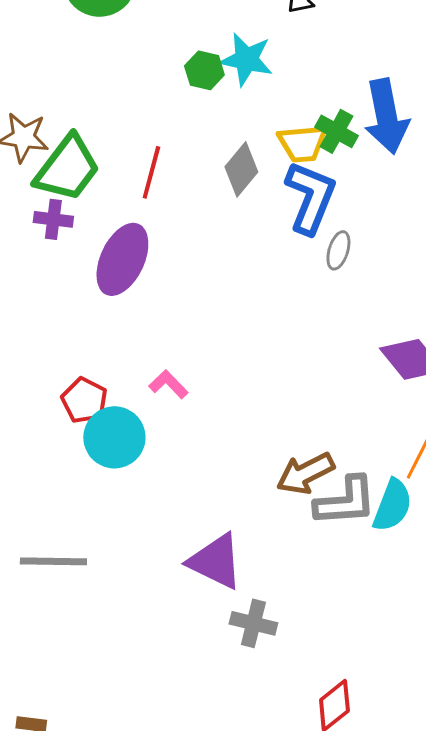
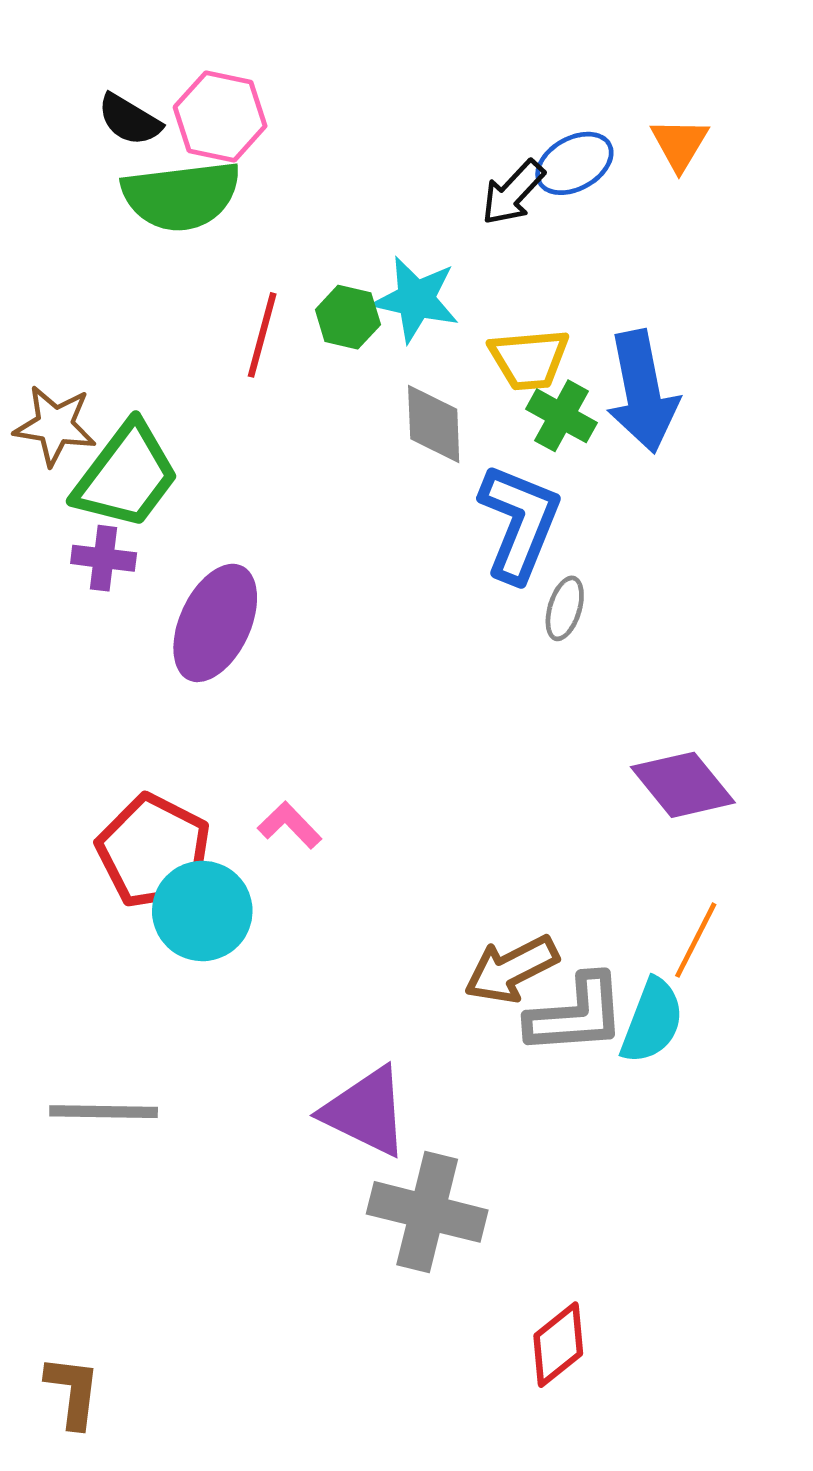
yellow trapezoid: (302, 143) -> (529, 359), moved
gray diamond: (241, 169) -> (434, 424), moved, turned -42
red line: (151, 172) -> (262, 335), moved
red pentagon: (84, 400) -> (154, 851), size x1.5
gray cross: (253, 623) -> (427, 1212), size x1.5

